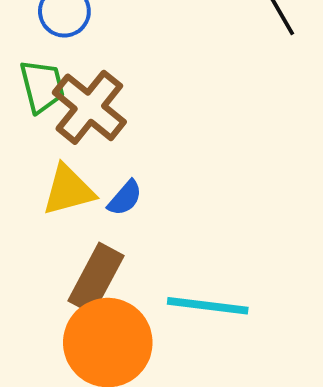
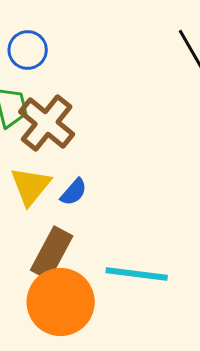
yellow triangle: (68, 190) -> (31, 186), turned -36

